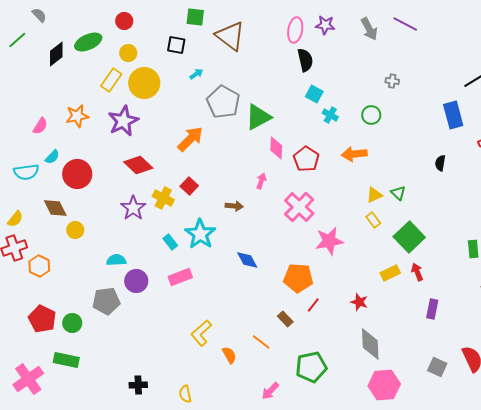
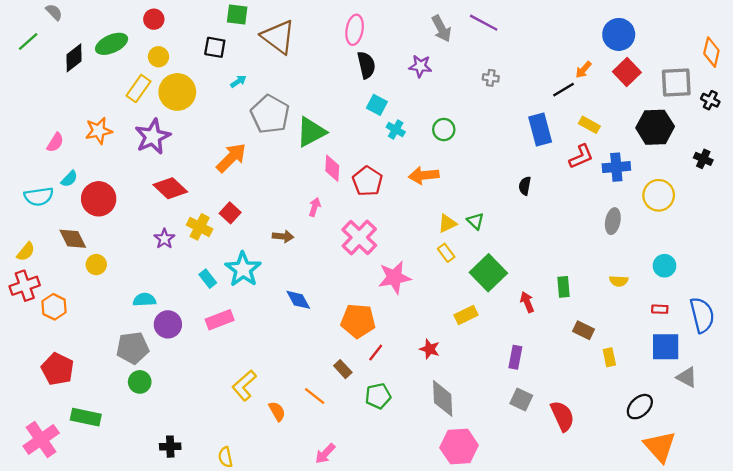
purple star: (325, 25) -> (420, 66), moved
gray cross: (392, 81) -> (491, 78), moved
purple star: (133, 208) -> (164, 239), size x0.7
red arrow: (417, 272) -> (527, 302), moved
green circle: (72, 323) -> (140, 382), moved
green pentagon: (311, 367) -> (378, 396), moved, size x0.7
gray square: (437, 367) -> (521, 400), moved

